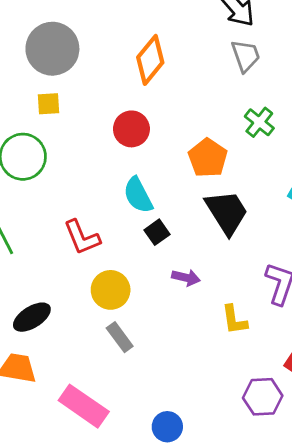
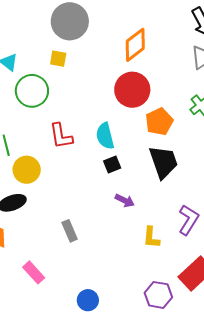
red circle: (131, 129) -> (132, 90), moved, size x1.4
red L-shape: (82, 237) -> (61, 136), moved
yellow circle: (111, 290) -> (27, 170), moved
pink rectangle: (84, 406) -> (34, 272), size x0.7

